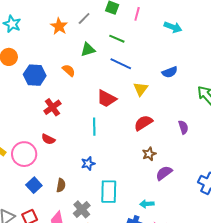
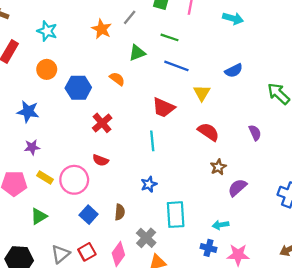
red semicircle: (143, 123) -> (208, 132), turned 72

